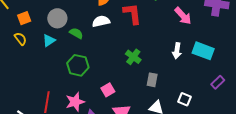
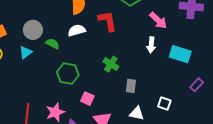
white arrow: (177, 51) -> (151, 45), moved
green hexagon: (78, 65) -> (68, 74), moved
pink square: (108, 90) -> (87, 99), turned -32

